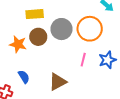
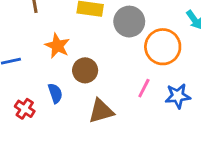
gray circle: (62, 29) -> (129, 22), moved
brown circle: (38, 37) -> (85, 70), moved

